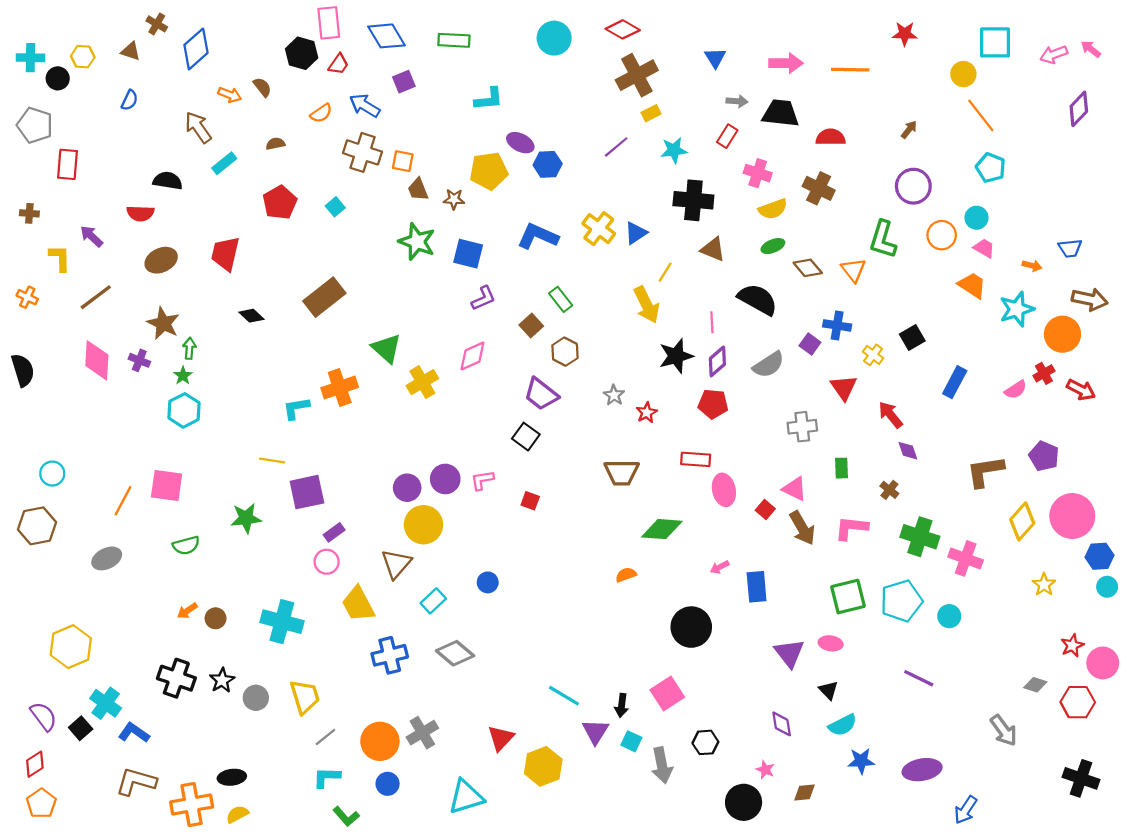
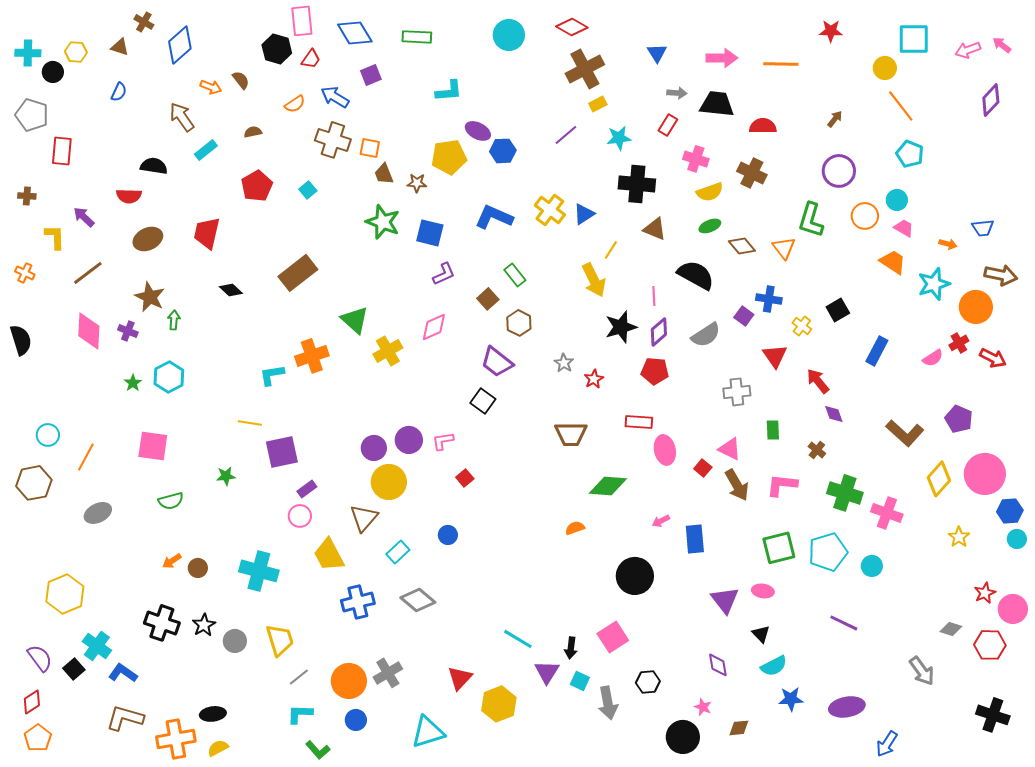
green star: (183, 376) -> (133, 383), moved
brown L-shape: (985, 471) -> (905, 433), turned -129
orange line: (123, 501) -> (86, 457), moved
red square: (530, 501) -> (465, 478), moved, turned 30
green star: (246, 518) -> (226, 476), size x0.7

